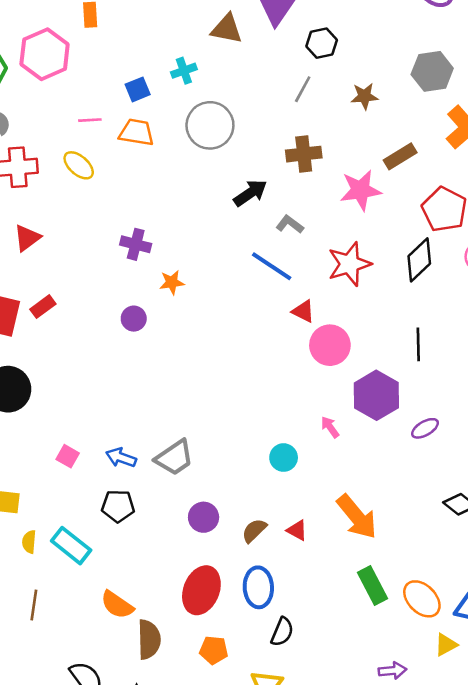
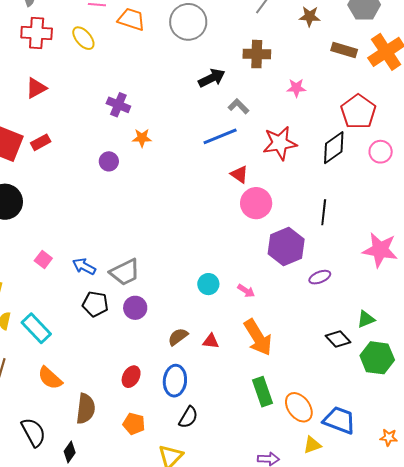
brown rectangle: (400, 156) -> (344, 50), moved, turned 40
pink star: (360, 190) -> (296, 88), size x0.6
blue line: (272, 266) -> (220, 136), turned -64
pink arrow: (330, 427) -> (246, 291), moved, turned 150
black pentagon: (118, 506) -> (95, 304), moved
purple circle: (204, 517) -> (135, 308), moved
red triangle: (297, 530) -> (211, 341), turned -30
red ellipse: (201, 590) -> (131, 377), size x0.6
orange semicircle: (117, 605) -> (50, 378), moved

